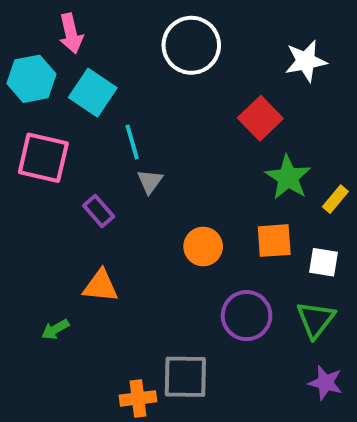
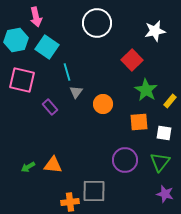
orange circle: (203, 247) -> (103, 104), moved
orange triangle: (101, 286) -> (53, 165), moved

